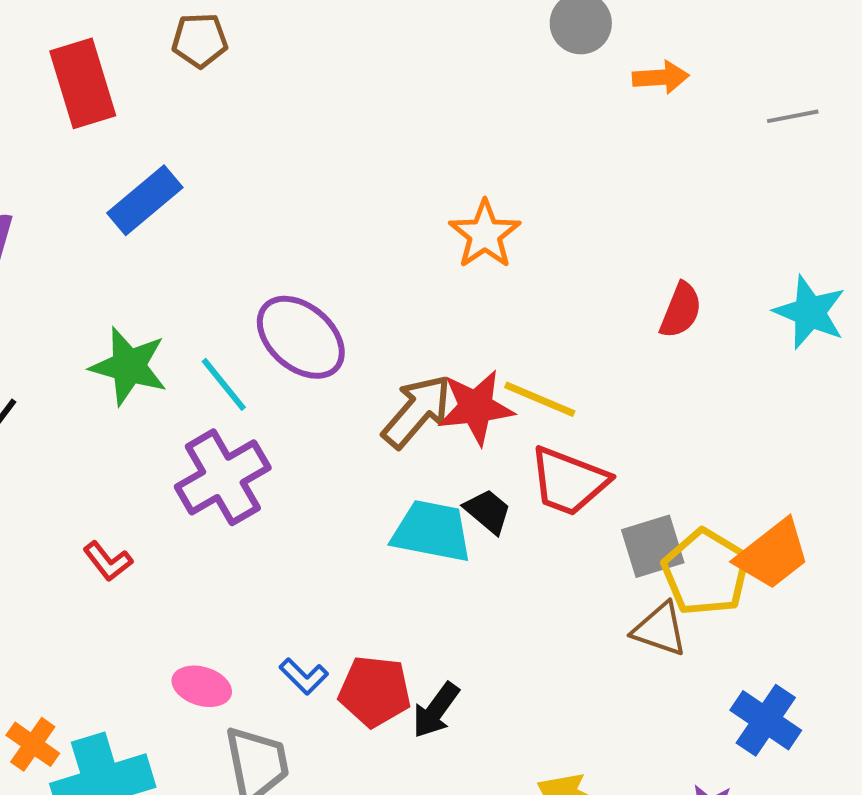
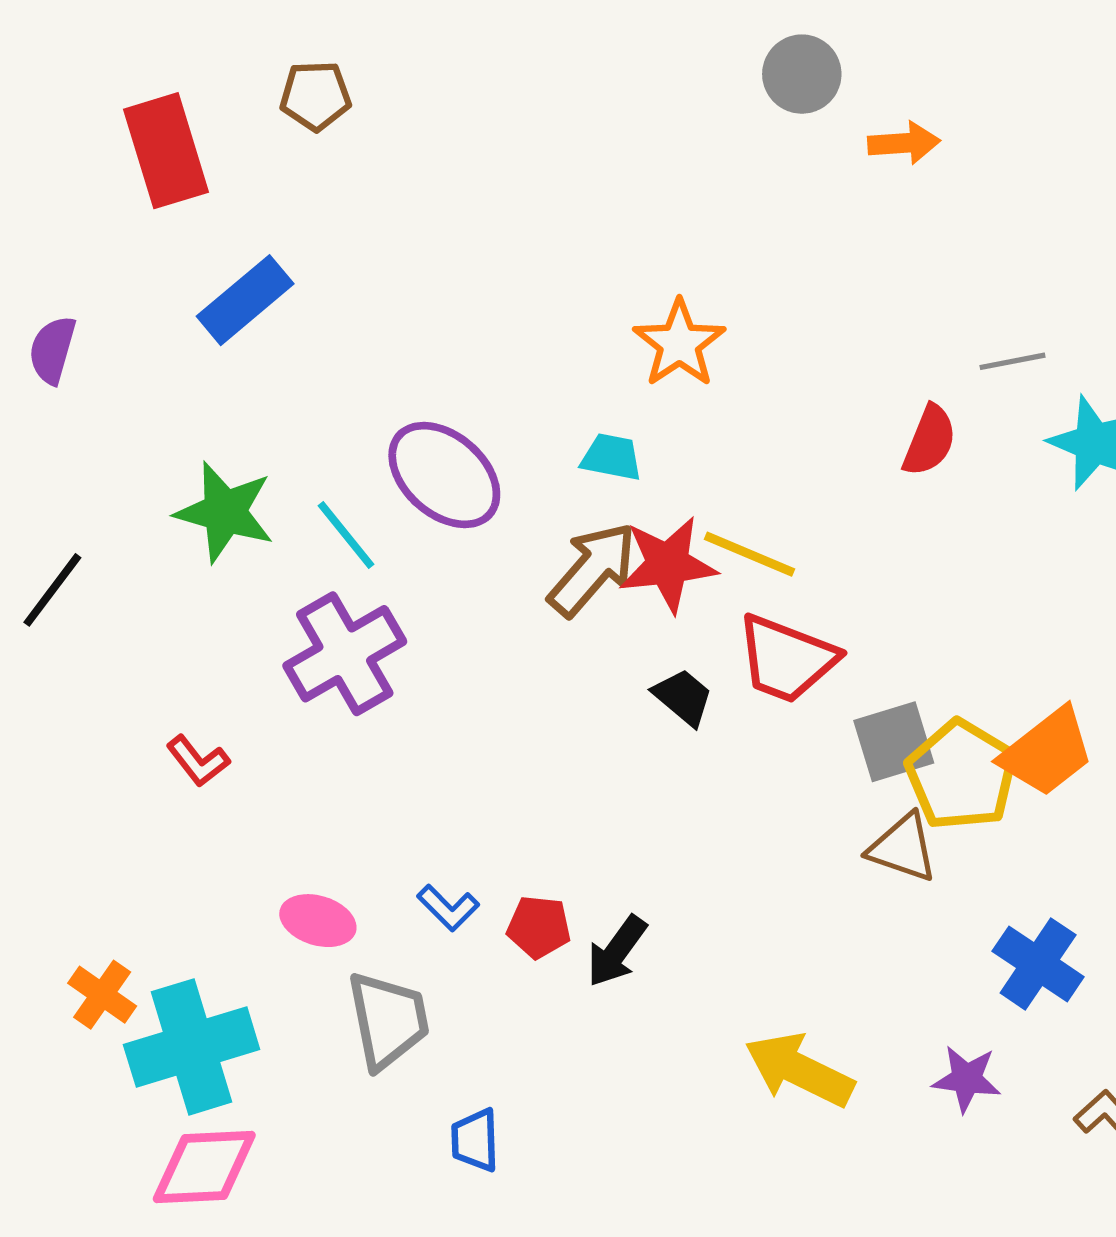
gray line: (793, 116) -> (1013, 361), moved
cyan trapezoid: (432, 531) -> (612, 457), moved, size x0.6
red pentagon: (375, 691) -> (539, 927), size x0.7

